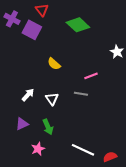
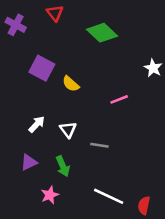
purple square: (32, 30) -> (42, 68), moved
gray line: (81, 94) -> (99, 145), moved
red semicircle: (110, 157) -> (144, 205), turned -56

